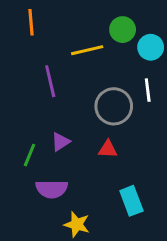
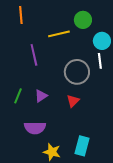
cyan circle: (151, 47) -> (102, 41), moved
red triangle: (108, 149) -> (73, 101), turned -48
green line: (30, 155) -> (18, 96), moved
cyan rectangle: (131, 201) -> (82, 146), moved, turned 36

